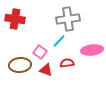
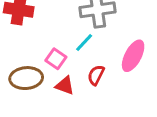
pink ellipse: (92, 50) -> (133, 56), turned -55
red semicircle: (67, 63) -> (96, 75), turned -56

